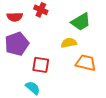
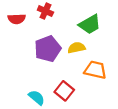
purple pentagon: (17, 44) -> (48, 49), moved
red square: (41, 65) -> (64, 91), moved, turned 30

